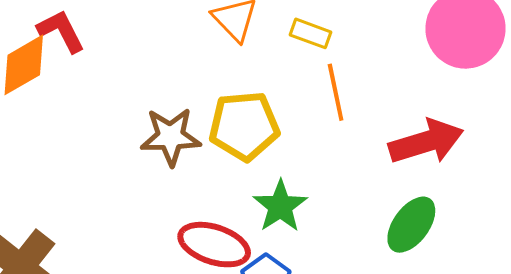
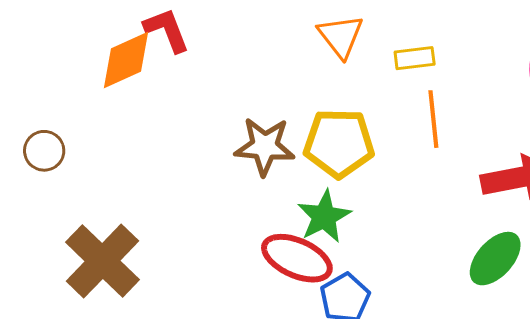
yellow rectangle: (311, 33) -> (415, 58), turned -33
green star: (280, 206) -> (324, 217), moved

